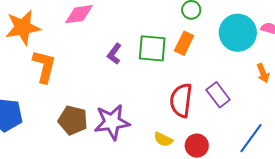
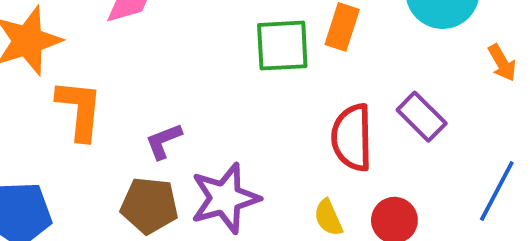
purple L-shape: (114, 54) -> (164, 141), moved, turned 40
yellow semicircle: (163, 139) -> (328, 218), turned 48

